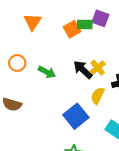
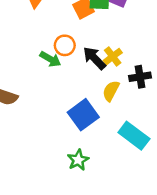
orange circle: (17, 63) -> (65, 45), moved

